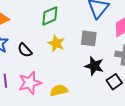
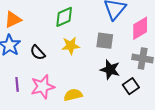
yellow star: (56, 43) -> (71, 46), turned -30

